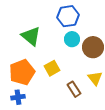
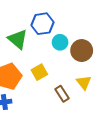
blue hexagon: (68, 16) -> (42, 24), moved

